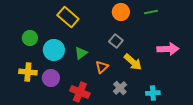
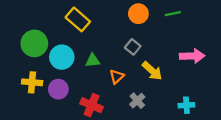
green circle: (30, 38) -> (34, 43), size x1.5
green triangle: (81, 53) -> (93, 61), turned 32
cyan cross: (153, 93) -> (186, 105), moved

